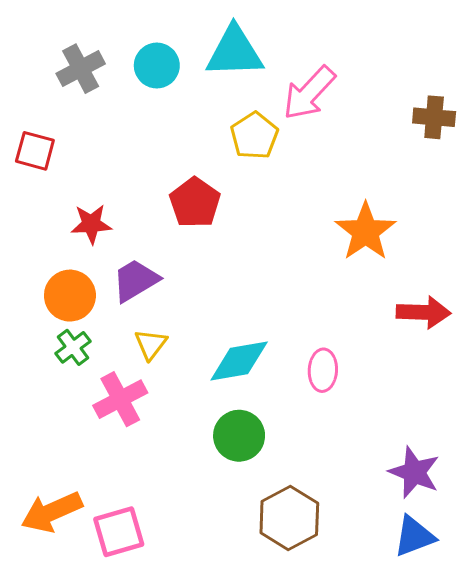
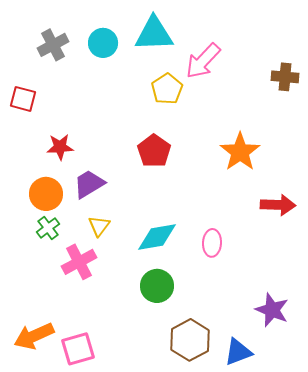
red pentagon: (195, 203) -> (154, 151), moved
blue triangle: (414, 536) -> (238, 352), moved

